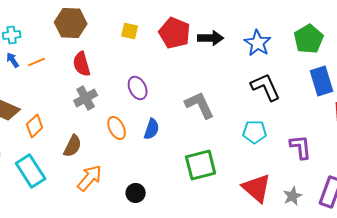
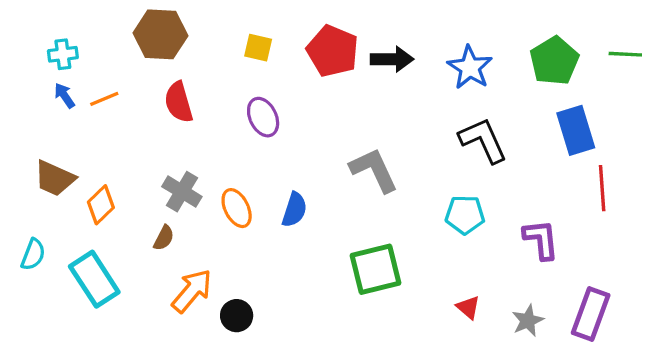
purple ellipse: (138, 88) -> (263, 117), moved
gray cross: (86, 98) -> (182, 192), moved, turned -30
brown semicircle: (73, 146) -> (164, 238), size x0.7
red triangle: (257, 188) -> (468, 307), size x0.5
black circle: (136, 193) -> (237, 316), moved

